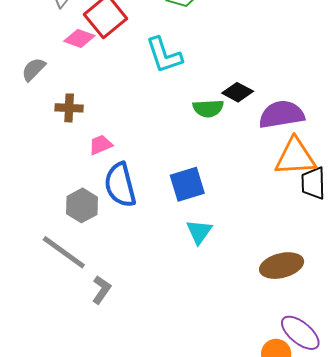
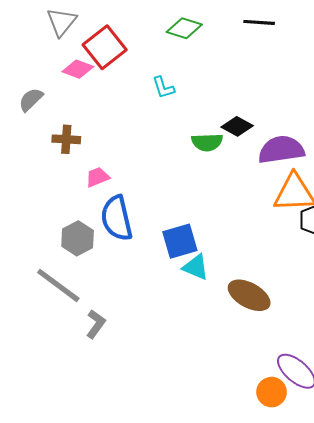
cyan L-shape: (164, 55) -> (163, 87), size x0.6
blue square: (187, 184) -> (180, 241), moved
cyan triangle: (199, 232) -> (196, 267), turned -44
brown ellipse: (282, 266) -> (249, 295), moved, turned 42

